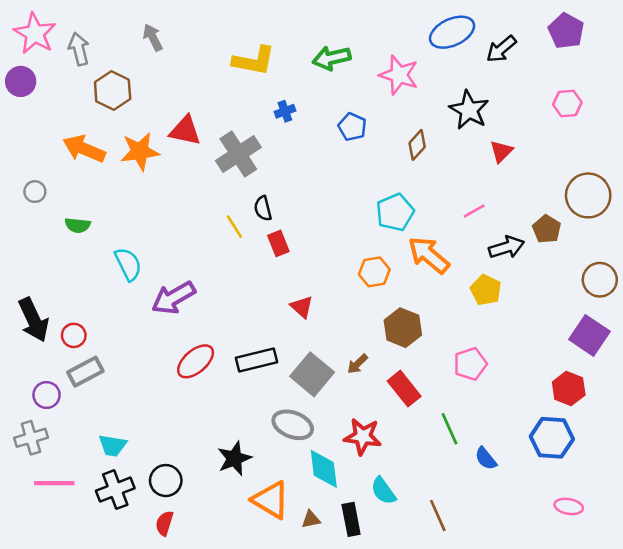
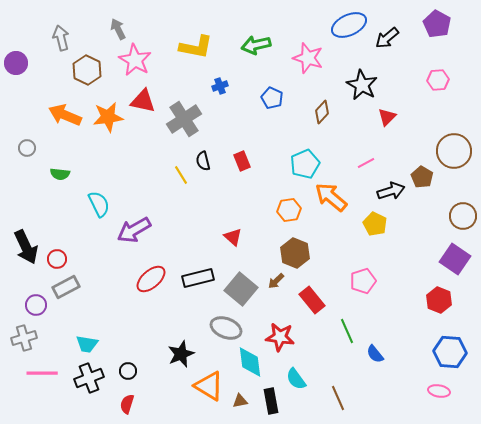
pink star: (35, 33) -> (135, 60), moved
red rectangle: (278, 243) -> (242, 161), moved
brown hexagon: (403, 328) -> (295, 253), moved
blue hexagon: (552, 438) -> (450, 352), moved
black circle: (166, 481) -> (128, 371), size x0.7

